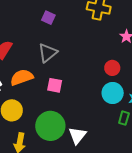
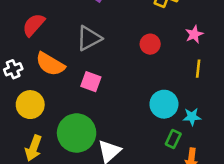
red circle: (112, 68) -> (150, 44), moved
orange semicircle: (22, 77) -> (50, 64), turned -140

